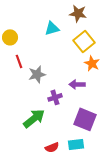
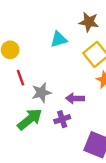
purple arrow: (77, 84) -> (75, 98), moved
green arrow: (34, 118) -> (30, 119), moved

